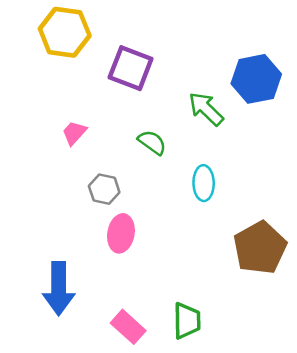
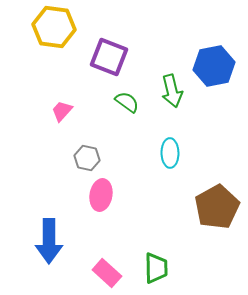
green arrow: (206, 109) -> (172, 91), turned -148
green semicircle: (152, 142) -> (127, 102), moved

